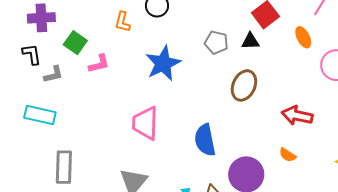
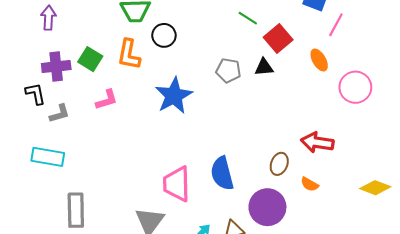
purple cross: (41, 18) -> (56, 66), moved
orange L-shape: (123, 22) -> (129, 54), size x1.4
green square: (75, 43) -> (90, 59), moved
brown ellipse: (244, 85) -> (279, 164), moved, size x0.7
pink trapezoid: (145, 123) -> (177, 184), moved

